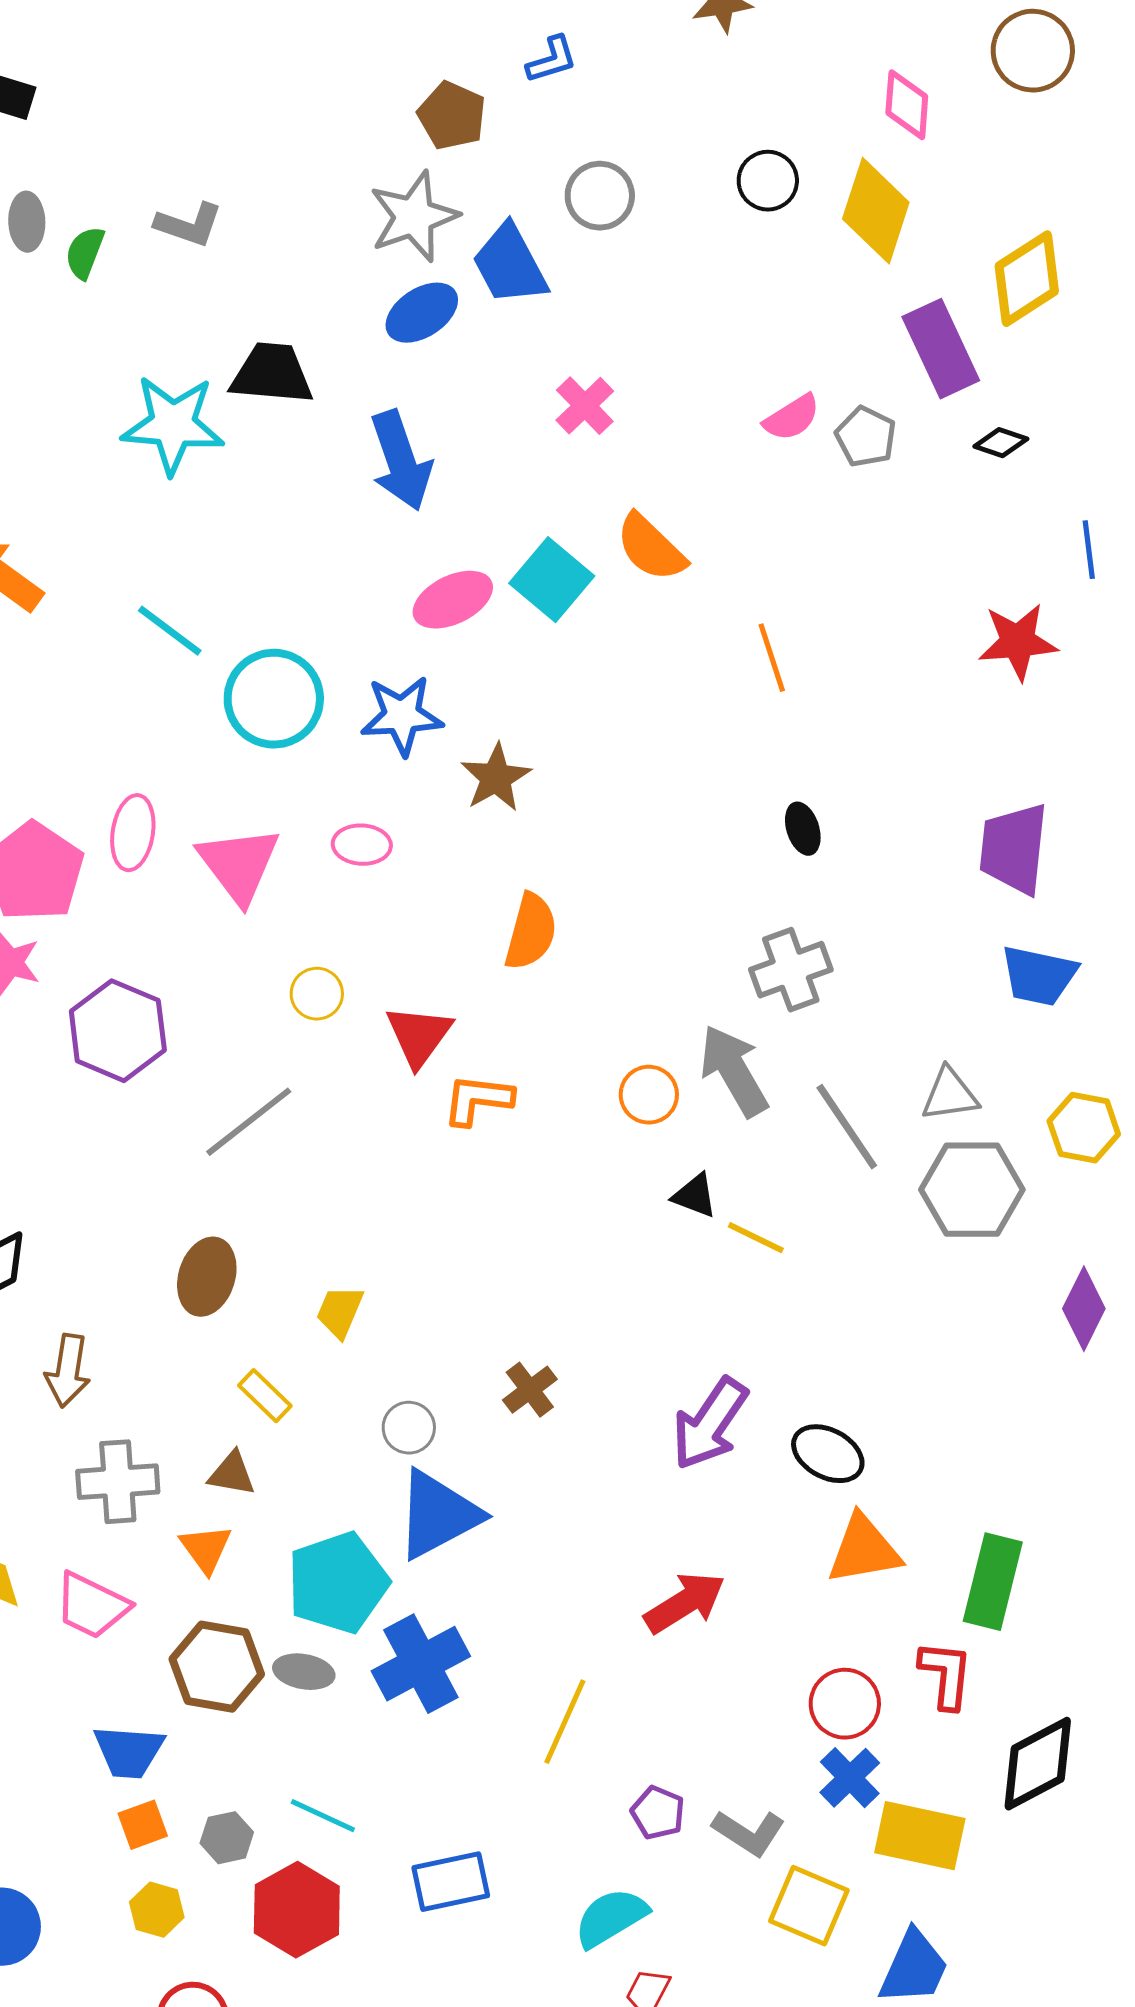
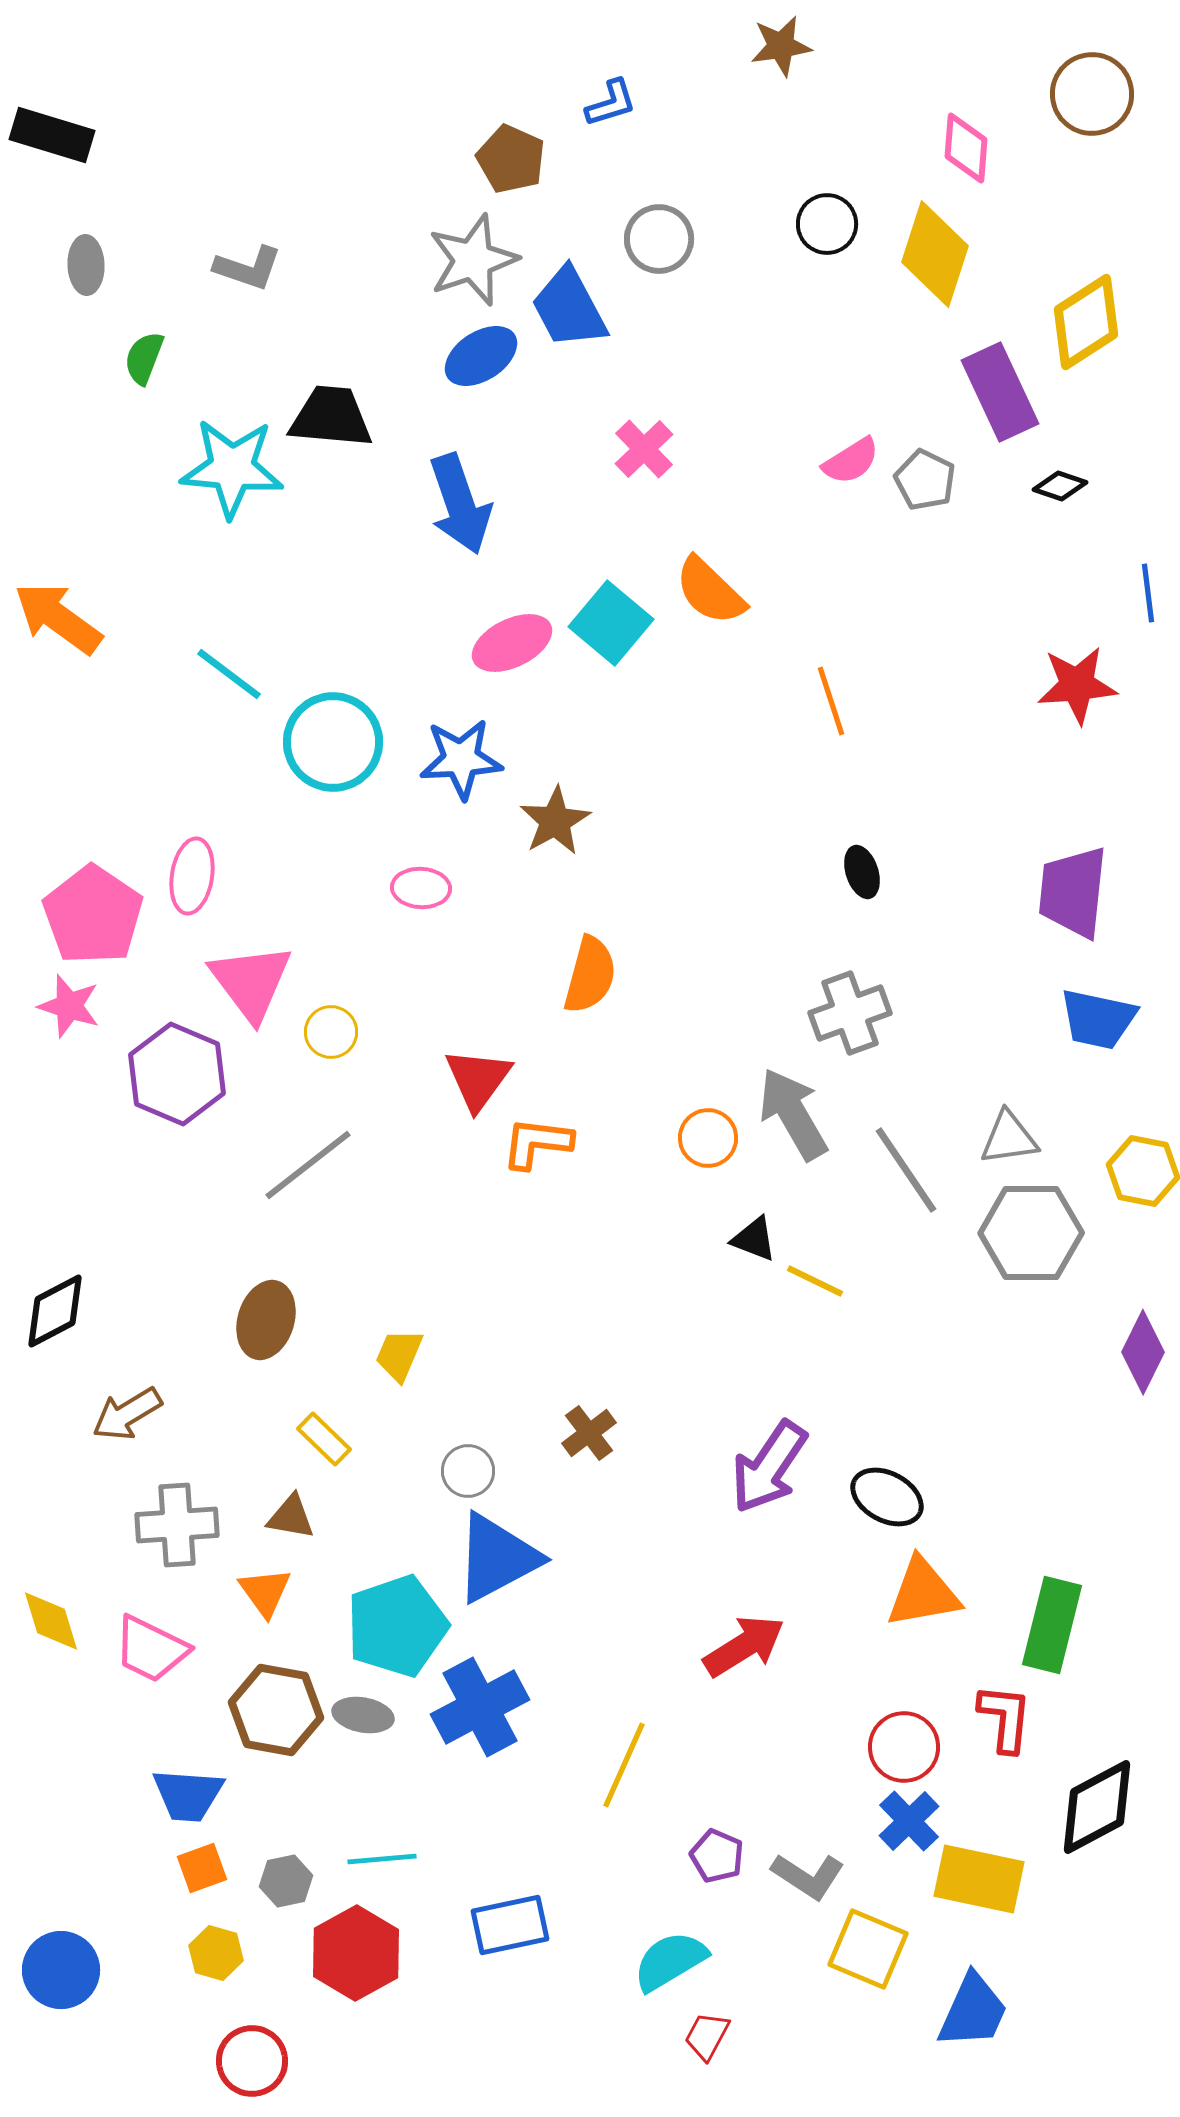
green semicircle: (85, 253) -> (144, 358), moved
pink triangle: (239, 865) -> (251, 982), moved
yellow circle: (317, 994) -> (331, 1032), moved
brown arrow: (68, 1371) -> (127, 1414), turned 50
cyan line: (323, 1816) -> (382, 1859), turned -30

